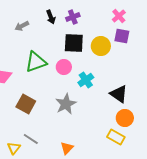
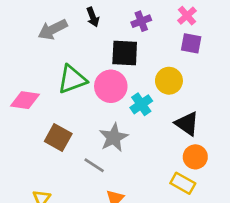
purple cross: (73, 17) -> (141, 21), moved
gray arrow: (22, 26) -> (53, 29), size x1.5
yellow circle: (101, 46) -> (169, 81), moved
pink circle: (64, 67) -> (111, 86), size x1.5
gray line: (31, 139) -> (94, 165), moved

